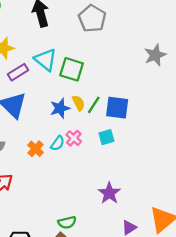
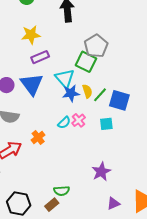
gray pentagon: (92, 19) -> (96, 46), moved
cyan triangle: (46, 60) -> (65, 78), moved
orange cross: (36, 149) -> (38, 137), moved

